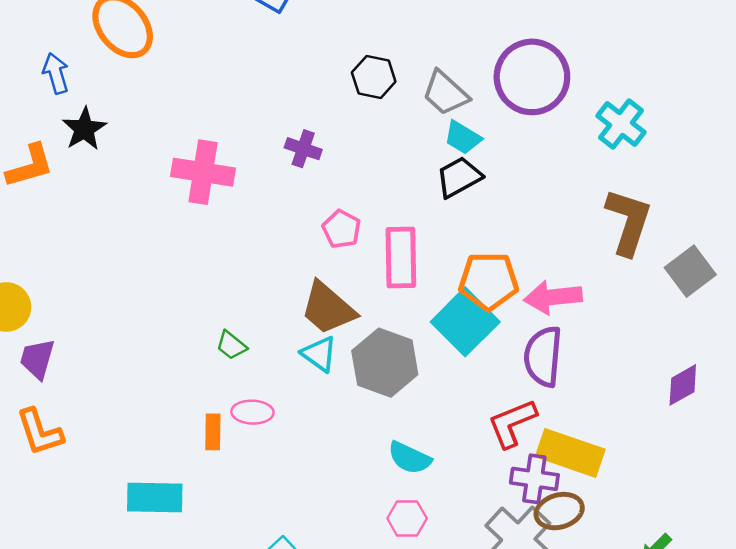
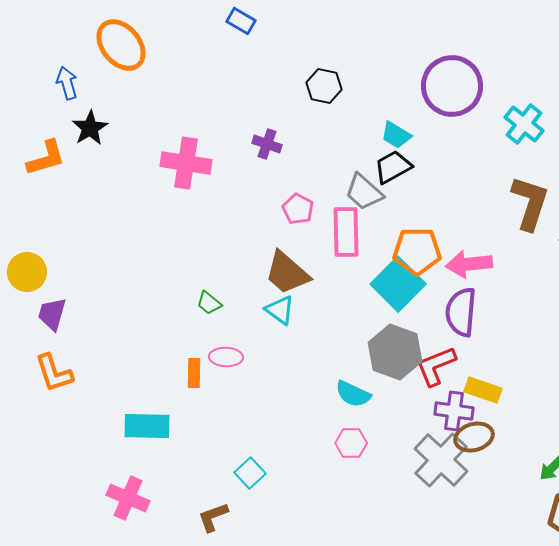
gray trapezoid: (445, 93) -> (364, 192), moved
gray hexagon: (385, 363) -> (395, 352), moved
yellow rectangle: (570, 453) -> (483, 390), size x0.7

